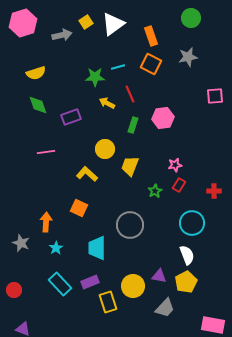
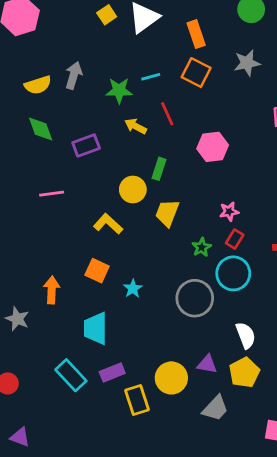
gray arrow: (62, 35) -> (74, 75), moved, turned -60
green rectangle: (133, 125) -> (159, 169), moved
cyan circle: (192, 223) -> (233, 273), moved
gray circle: (130, 225) -> (195, 298), moved
cyan star: (56, 248) -> (133, 289), moved
cyan trapezoid: (97, 248) -> (96, 328), moved

